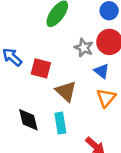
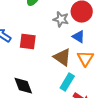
brown triangle: (66, 91) -> (62, 57), moved
cyan rectangle: (60, 123) -> (67, 82), moved, turned 48

